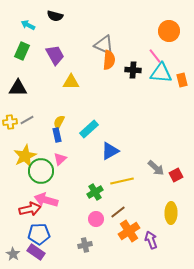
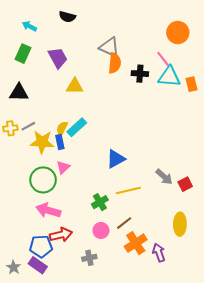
black semicircle: (55, 16) -> (67, 17), moved
cyan rectangle: (89, 129) -> (77, 127), moved
yellow star: (25, 156) -> (42, 142), moved, turned 30
red arrow: (30, 209) -> (61, 235), moved

